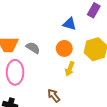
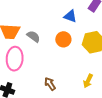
yellow arrow: (70, 69) -> (88, 81), moved

